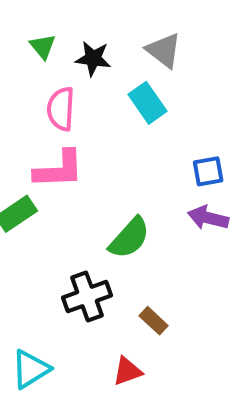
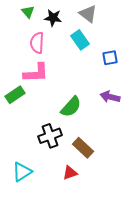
blue square: (208, 171) -> (110, 58), moved
brown rectangle: (154, 321) -> (83, 148), size x1.5

